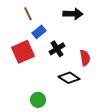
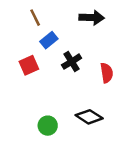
red square: (23, 52) -> (29, 65), size x0.7
black diamond: (69, 78) -> (89, 117), moved

